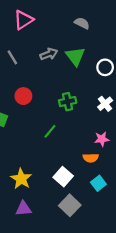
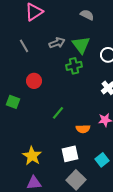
green cross: (68, 102) -> (74, 66), moved
orange semicircle: (91, 158) -> (83, 129), moved
white square: (63, 177) -> (70, 154), turned 36

